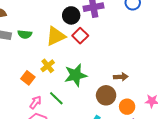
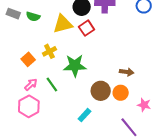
brown arrow: (121, 77) -> (127, 72), moved
orange circle: (127, 107) -> (121, 93), moved

